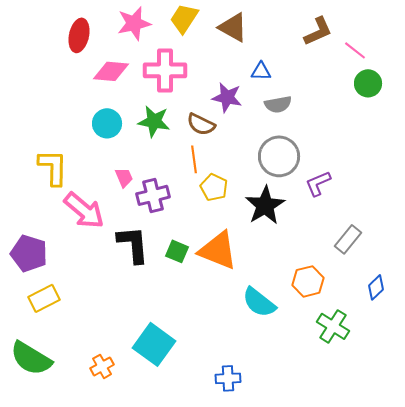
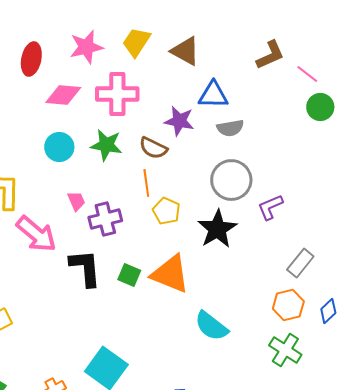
blue triangle: (261, 71) -> (213, 95), size x1.5
orange hexagon: (308, 281) -> (288, 305), moved

